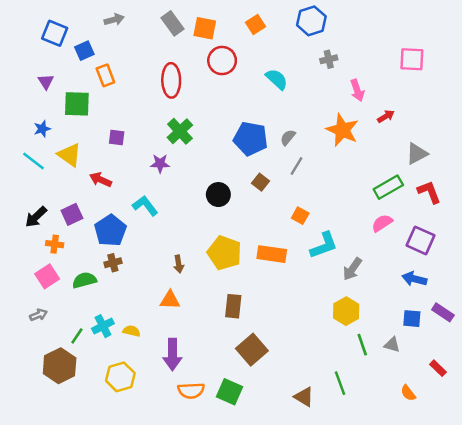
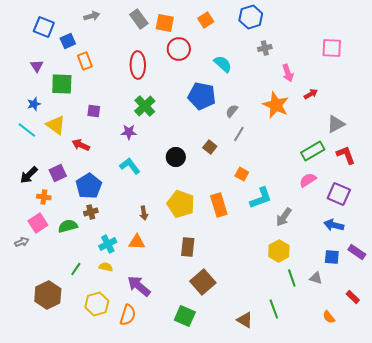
blue pentagon: (251, 139) -> (202, 96), moved
cyan L-shape: (145, 206) -> (130, 166), moved
orange rectangle: (272, 254) -> (219, 205), turned 65
gray arrow: (38, 315) -> (22, 242), moved
cyan cross: (103, 326) -> (108, 244), moved
green line: (77, 336) -> (76, 269), moved
purple arrow: (172, 355) -> (139, 286), turned 130
orange semicircle: (191, 391) -> (128, 315), moved, turned -70

